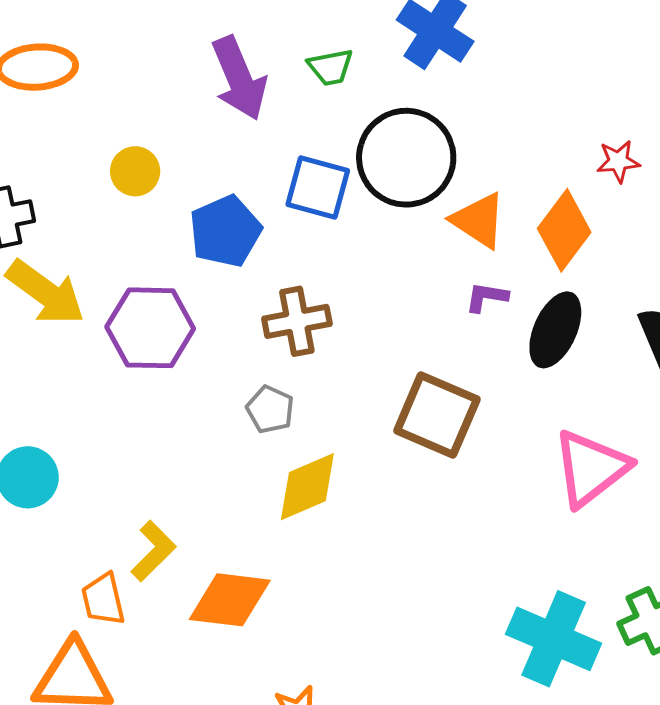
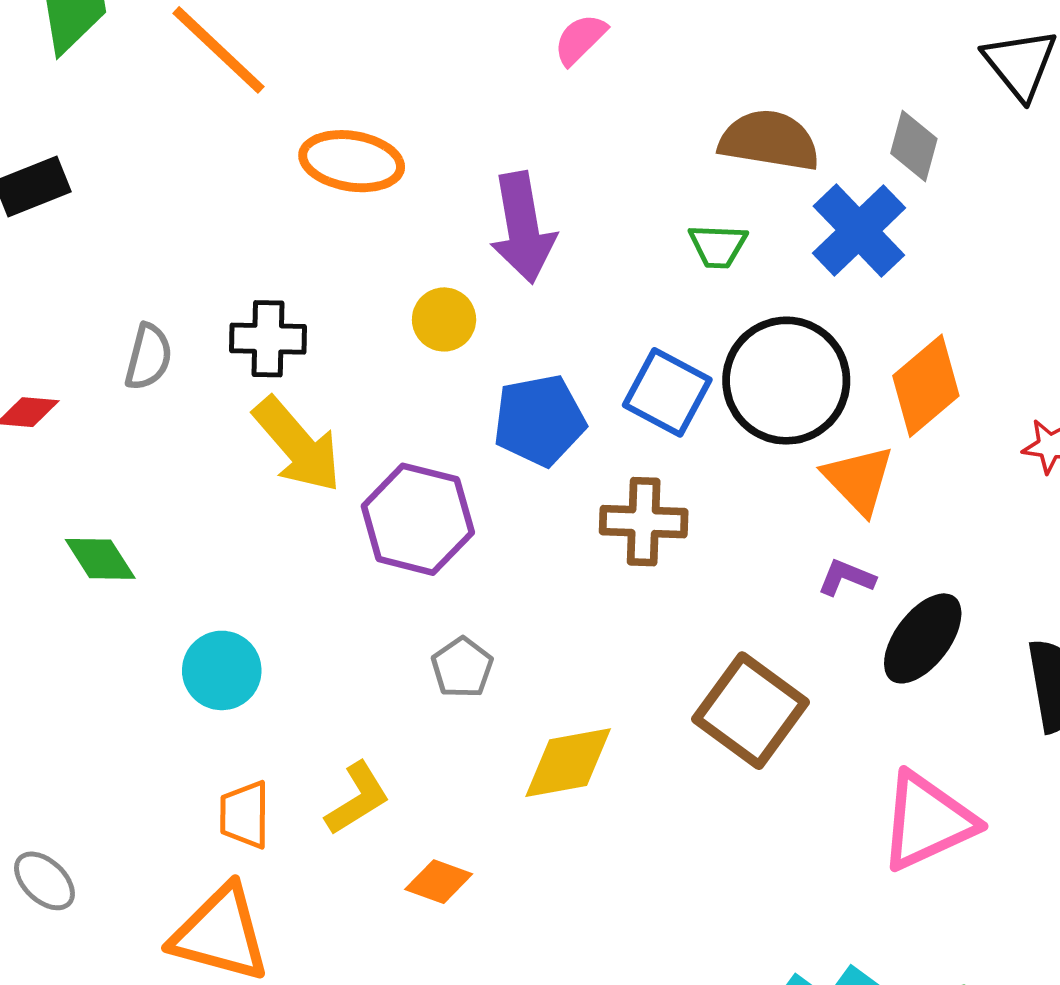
purple arrow: (239, 78) -> (523, 228), moved
orange diamond: (564, 230) -> (926, 386), moved
brown cross: (297, 321) -> (644, 522), moved
gray pentagon: (270, 409) -> (462, 668), moved
orange trapezoid: (103, 599) -> (245, 815), moved
orange diamond: (230, 600) -> (439, 882), size x0.6

